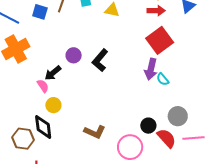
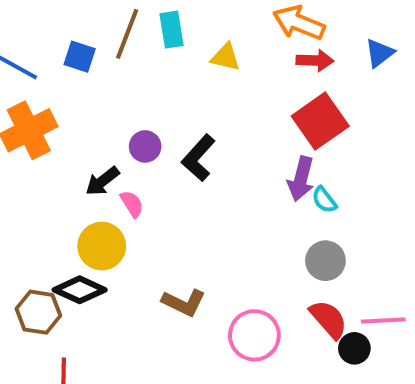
pink semicircle: (43, 86) -> (132, 204), moved
yellow circle: (53, 105) -> (102, 246), size x1.5
gray circle: (178, 116) -> (325, 261), moved
black circle: (148, 126) -> (354, 348), moved
black diamond: (43, 127) -> (80, 290), turned -60

